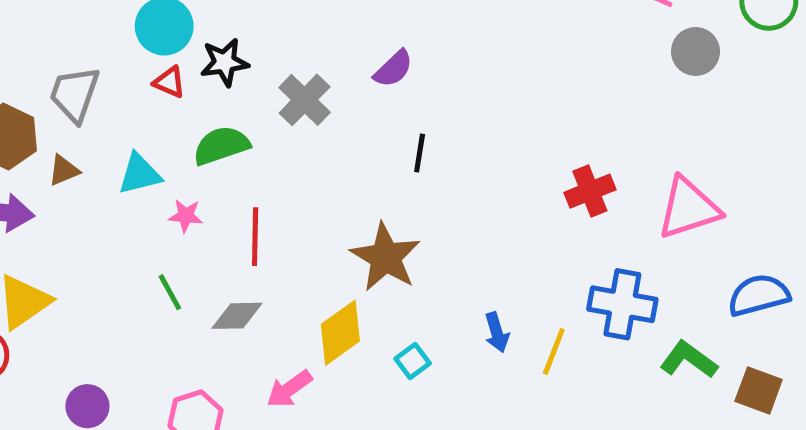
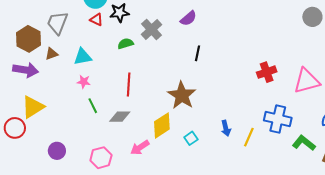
green semicircle: (221, 146) -> (126, 44), moved, size x0.7
pink star: (186, 216) -> (84, 82), moved

